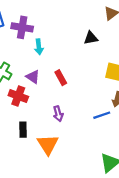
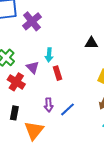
purple cross: (22, 27) -> (32, 21), turned 30
cyan arrow: (39, 47) -> (49, 55), moved
blue line: (102, 115) -> (68, 109), moved, turned -35

